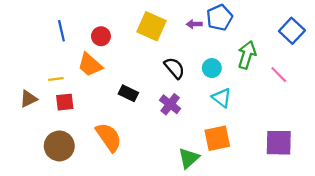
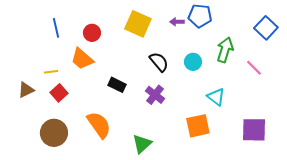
blue pentagon: (219, 18) -> (200, 16), turned 30
cyan triangle: (222, 98) -> (216, 97), moved
red square: (65, 102) -> (59, 93), turned -36
green triangle: (189, 158) -> (142, 144), moved

